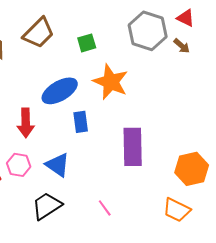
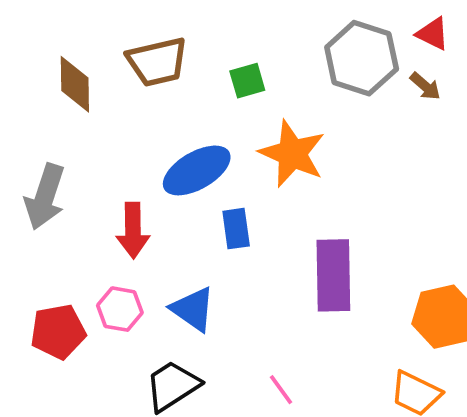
brown trapezoid: (39, 33) -> (157, 62), turned 32

